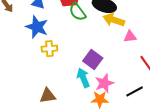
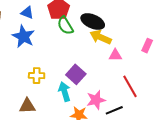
yellow cross: (49, 49) -> (37, 76), moved
pink star: (104, 83) -> (96, 100), moved

